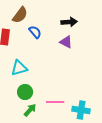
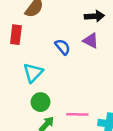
blue semicircle: (35, 32) -> (63, 47), moved
cyan triangle: (19, 68) -> (33, 73), turned -30

